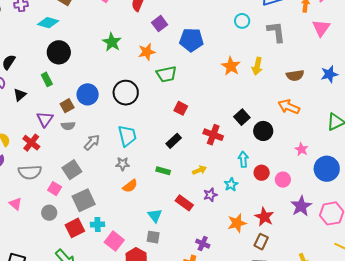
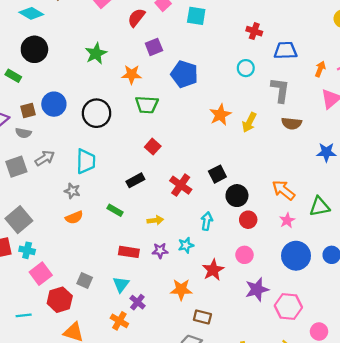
brown semicircle: (295, 75) -> (292, 123), moved
green rectangle: (47, 79) -> (13, 76), turned -48
orange arrow: (289, 107) -> (283, 190), moved
pink star: (301, 149) -> (287, 220), moved
gray square: (72, 170) -> (16, 167), moved
red circle: (262, 173) -> (248, 220), moved
gray square: (84, 200) -> (19, 220), turned -30
red rectangle: (184, 203) -> (129, 252), turned -42
cyan triangle: (155, 216) -> (121, 284), moved
red star: (264, 217) -> (213, 270), moved
brown rectangle: (261, 242) -> (202, 317), turned 63

